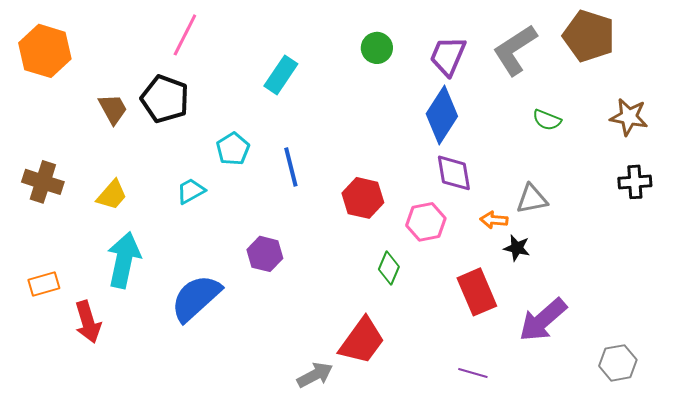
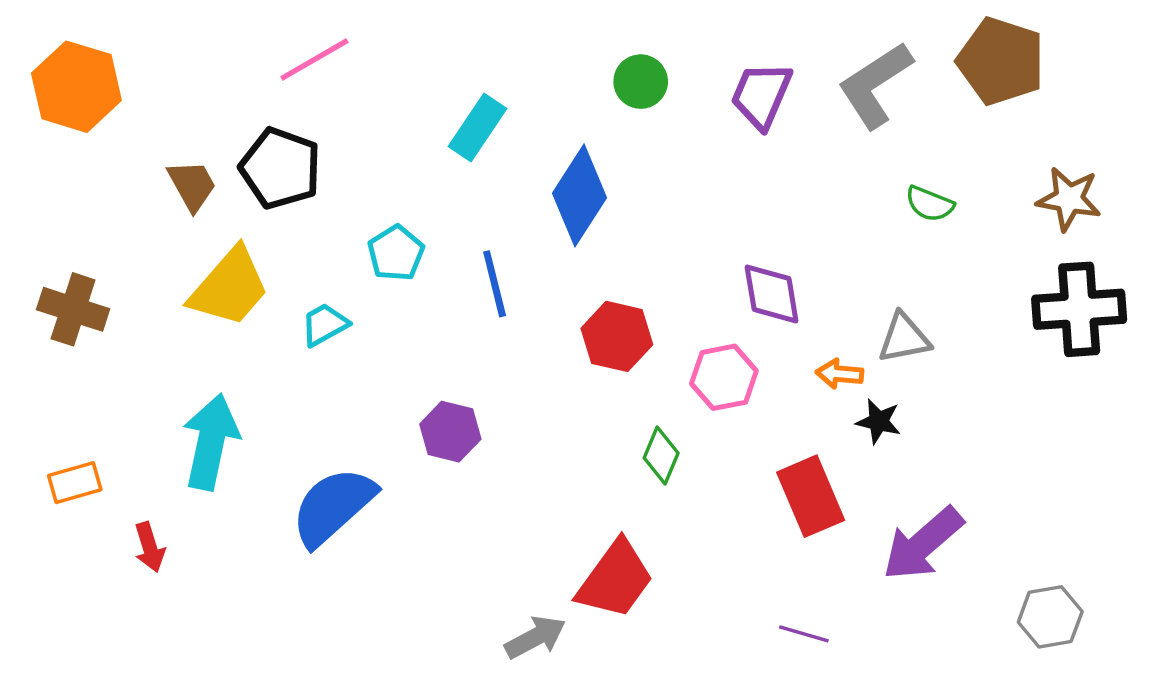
pink line: (185, 35) -> (314, 59), turned 33
blue diamond: (442, 115) -> (579, 195), moved
black cross: (635, 182) -> (1079, 309), size x1.6
yellow trapezoid: (112, 195) -> (229, 287), moved, size x1.6
red arrow: (88, 322) -> (150, 547), size x0.7

